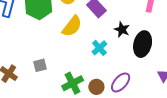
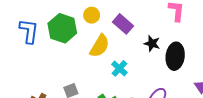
cyan cross: (99, 48) -> (119, 68), moved

